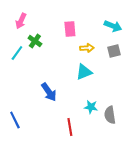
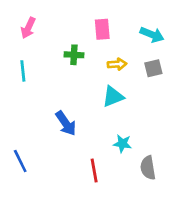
pink rectangle: (70, 29) -> (102, 29), moved
green cross: (35, 41) -> (74, 55), moved, turned -32
cyan line: (17, 53) -> (23, 71), turned -42
gray semicircle: (110, 115) -> (148, 168), moved

